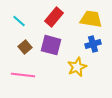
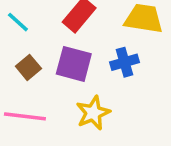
blue cross: (93, 44) -> (124, 62), moved
yellow star: (77, 67) -> (93, 113), moved

